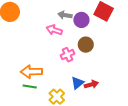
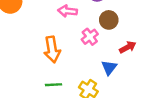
orange arrow: (31, 72) -> (52, 49), moved, turned -85
red arrow: (91, 84) -> (128, 47), moved

